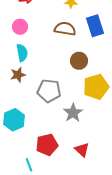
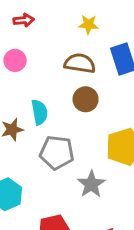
cyan semicircle: (22, 53) -> (40, 112), moved
brown circle: (79, 61) -> (86, 99), moved

